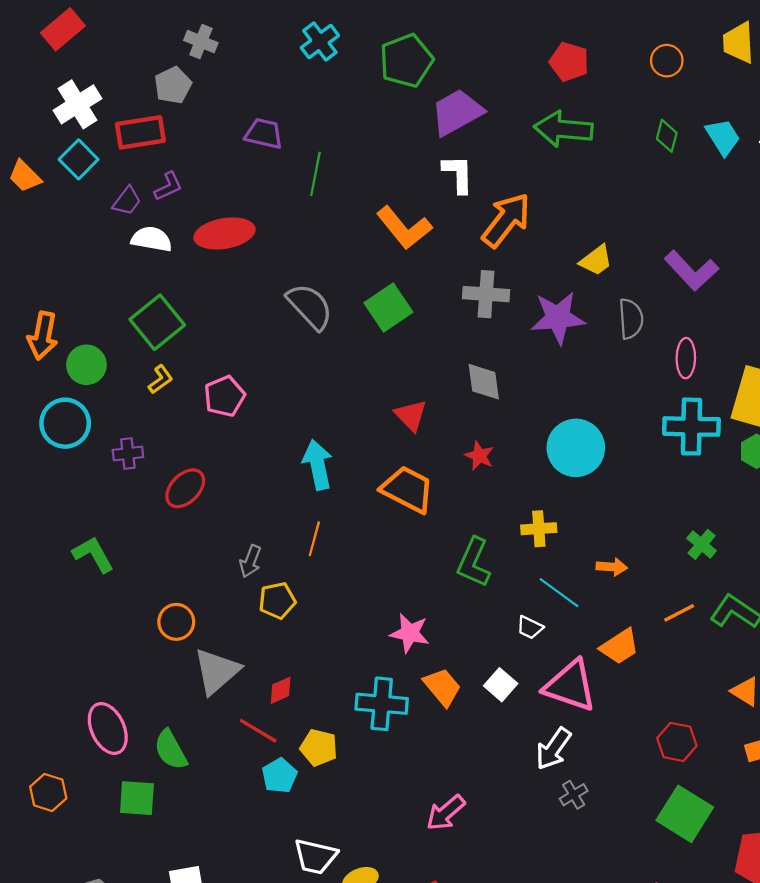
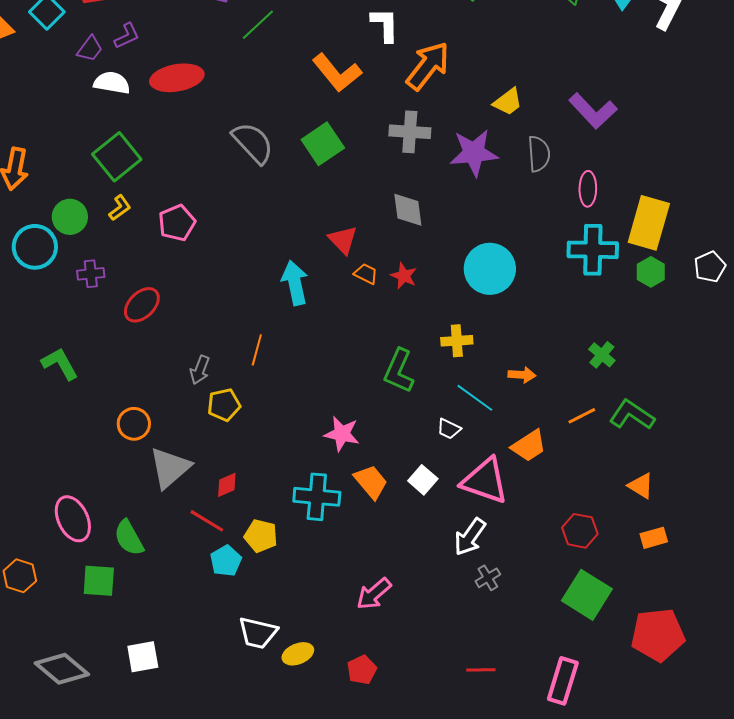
green line: (315, 174) -> (258, 25), turned 36
green circle: (86, 365) -> (70, 217), moved
cyan arrow: (318, 465) -> (295, 283), moved
orange trapezoid: (407, 489) -> (366, 274), moved, size x0.5

